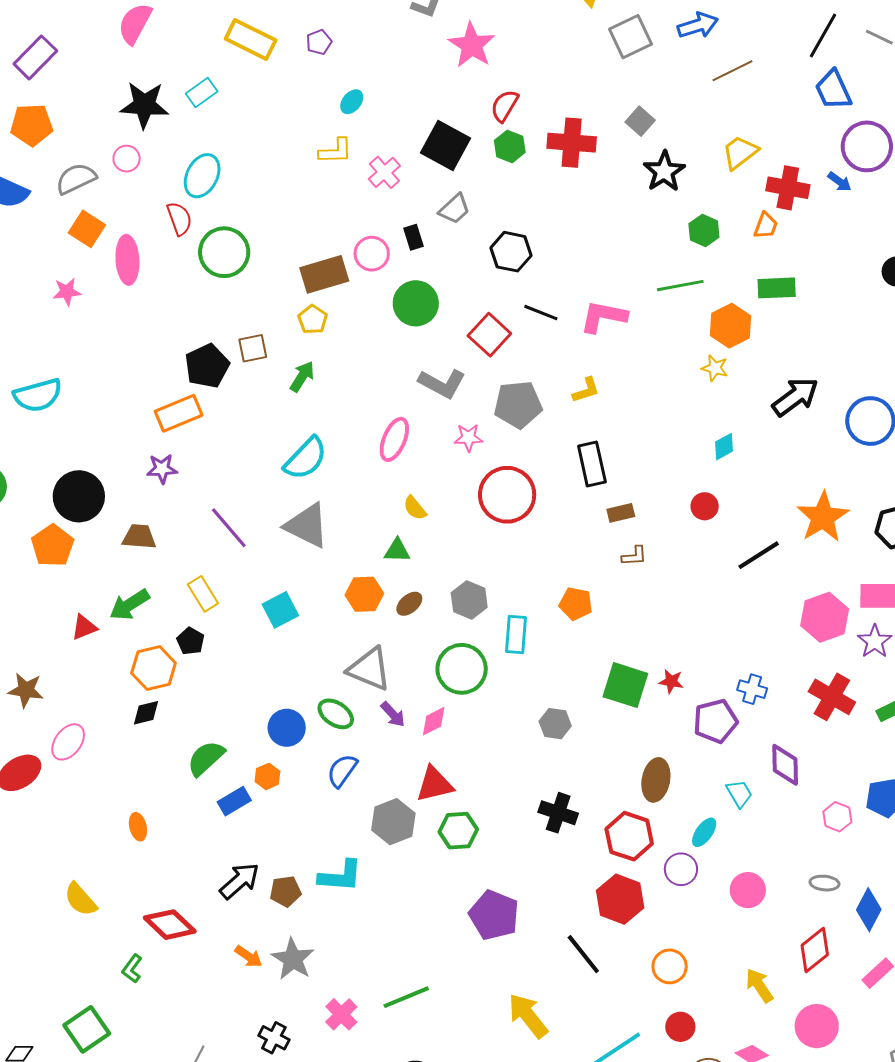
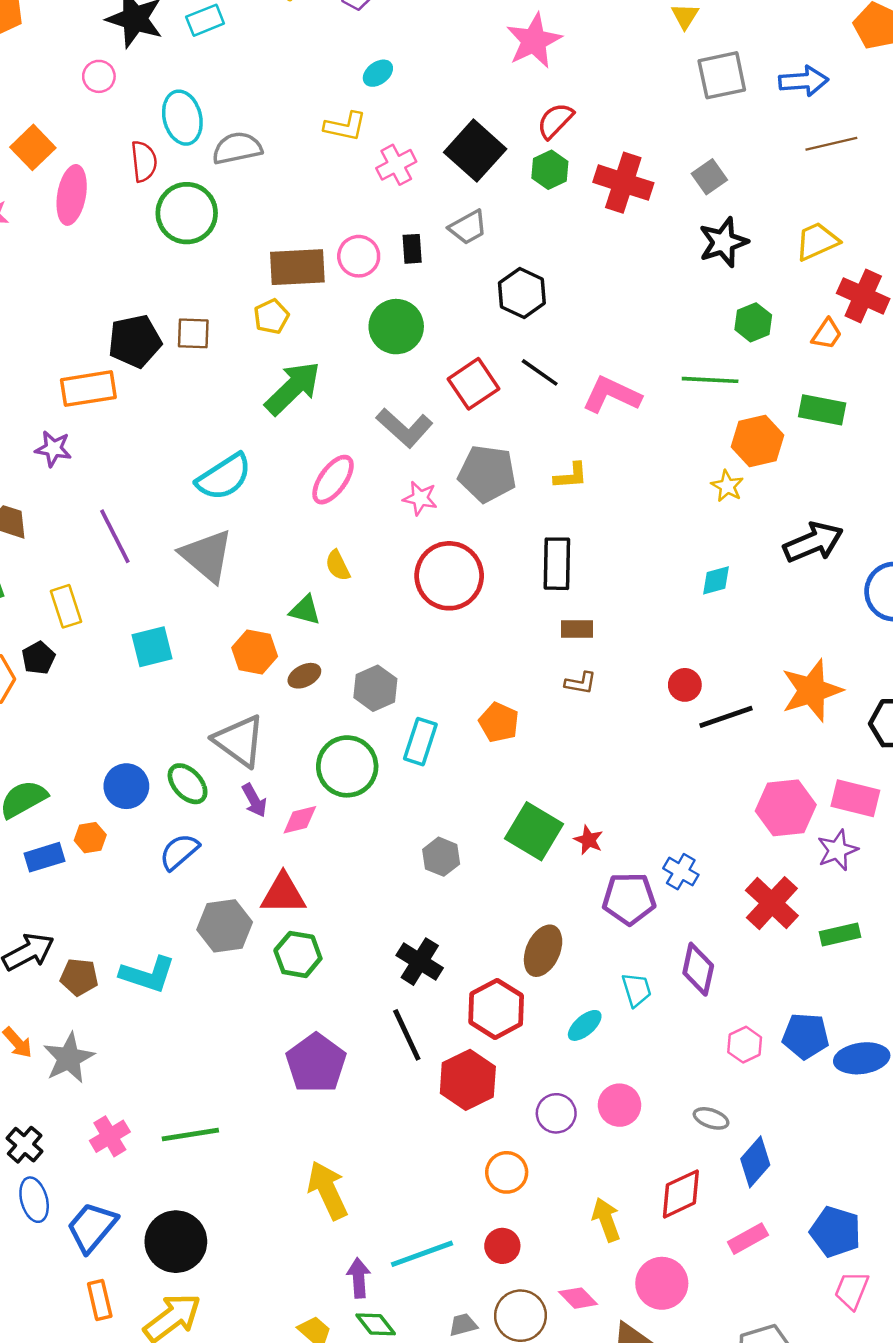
cyan ellipse: (202, 176) -> (182, 118), turned -54
gray semicircle: (76, 179) -> (237, 148), moved
green arrow: (302, 376) -> (293, 388), moved, size x1.6
red circle: (705, 506) -> (685, 685), moved
purple circle: (681, 869) -> (556, 1113), moved
black line: (583, 954) -> (407, 1035), moved

